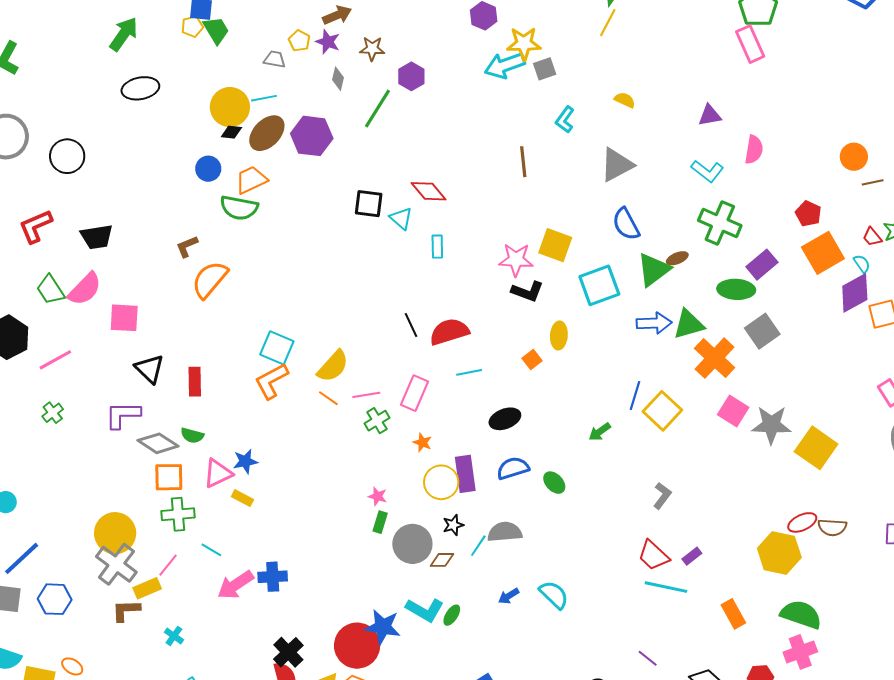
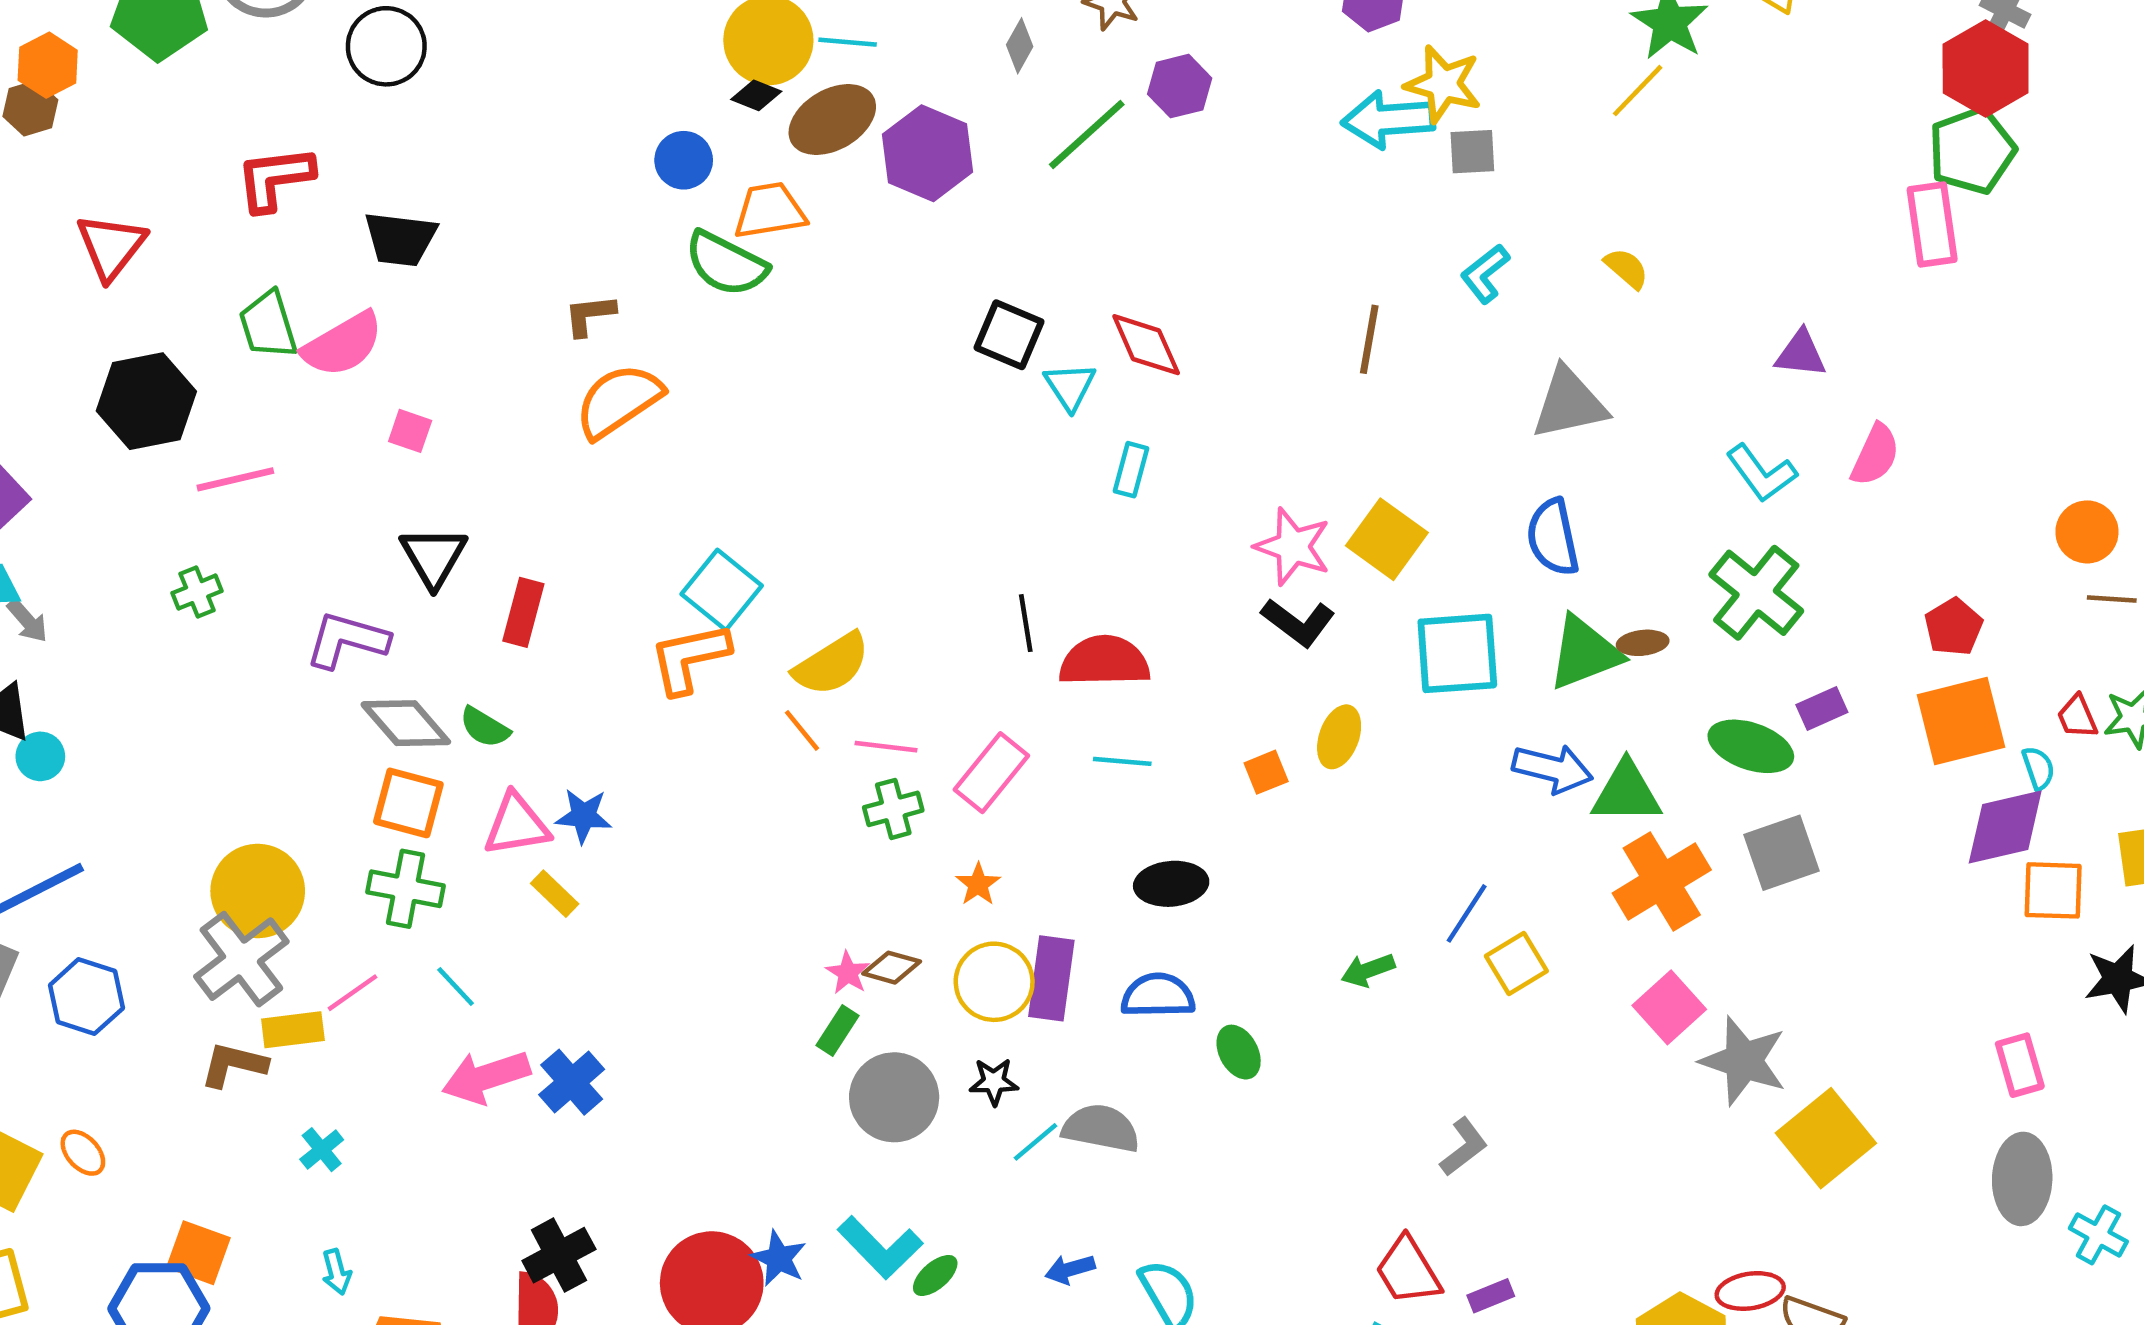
purple rectangle: (762, 265) -> (1822, 709), size x0.7
pink square: (124, 318) -> (410, 431), size x0.6
yellow square: (662, 411) -> (1516, 963), size x0.7
brown diamond: (442, 560) -> (892, 968), moved
blue cross: (273, 577) -> (572, 1082), turned 36
blue star: (383, 627) -> (779, 1258), size x0.7

